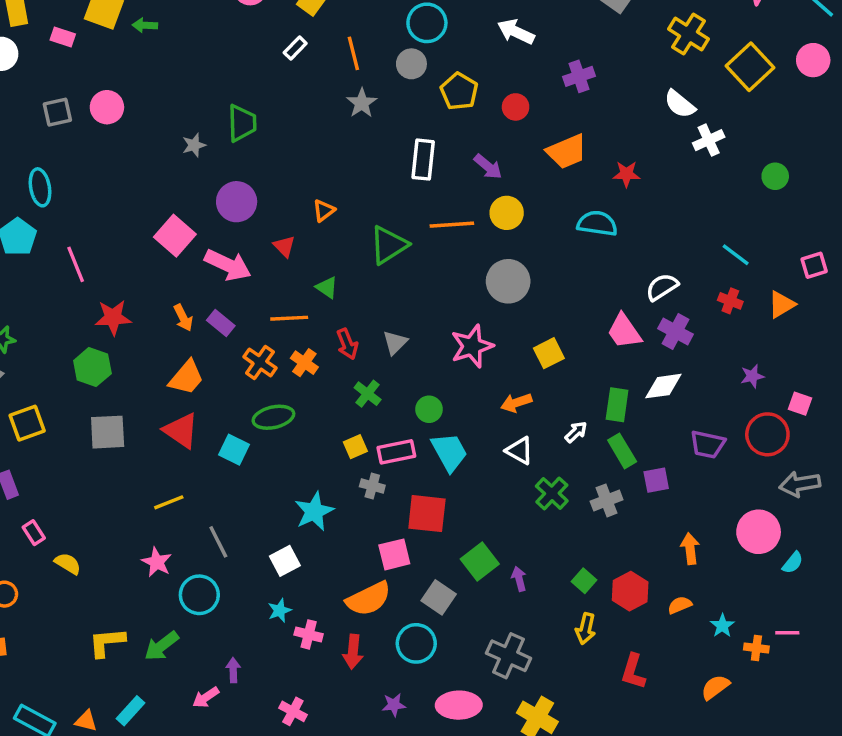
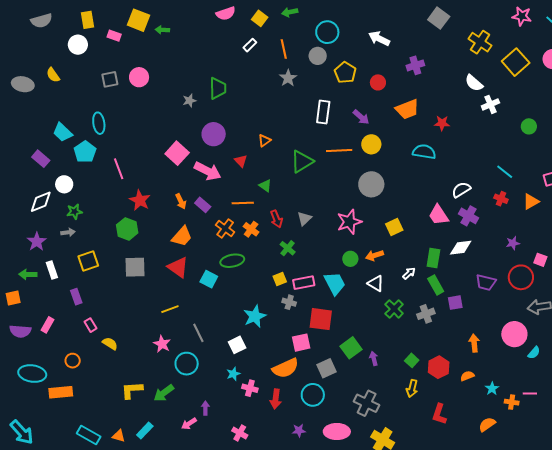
red star: (113, 318) -> (140, 200), turned 30
green circle: (429, 409) -> (350, 259), moved
gray square: (439, 597) -> (326, 368), turned 30

